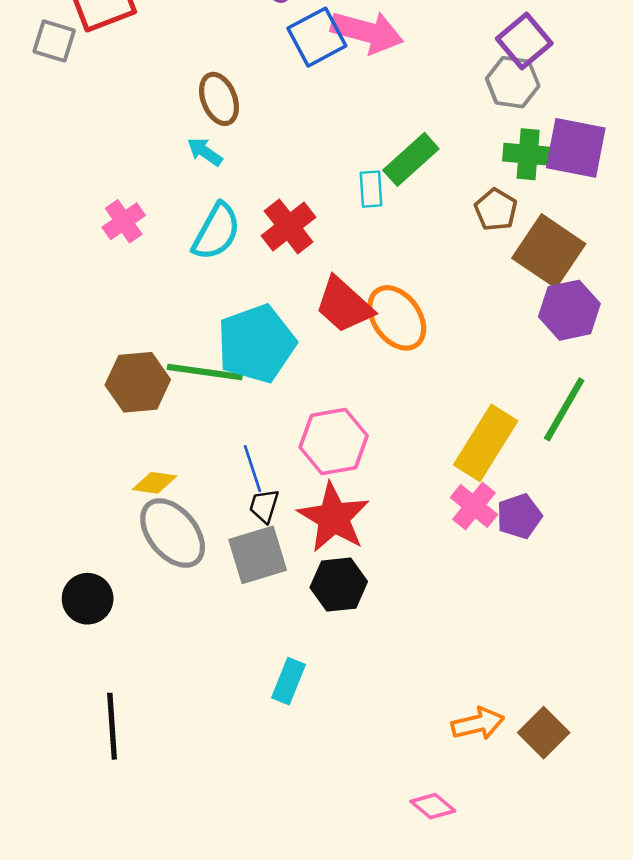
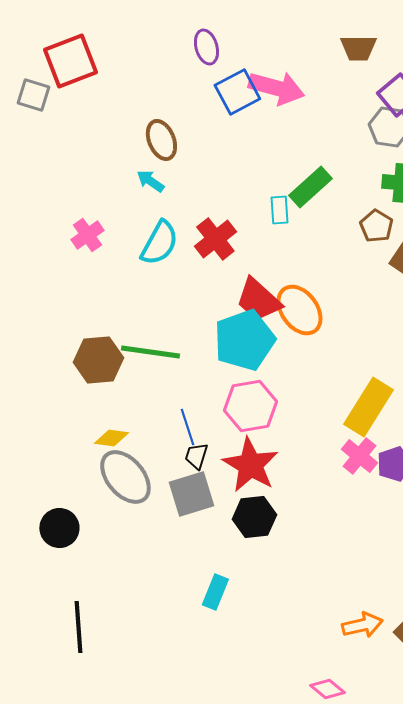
cyan pentagon: (256, 344) -> (244, 340), moved

